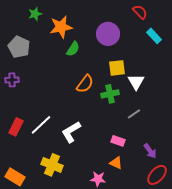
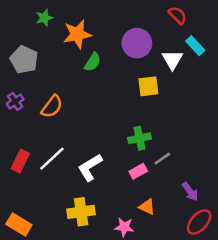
purple cross: (12, 80) -> (15, 101), turned -32
white triangle: (136, 82) -> (172, 60), moved
orange semicircle: (85, 84) -> (52, 107), moved
green cross: (110, 94) -> (139, 138), moved
gray line: (134, 114) -> (162, 159), moved
pink rectangle: (118, 141) -> (138, 171), moved, turned -48
yellow cross: (52, 165) -> (81, 212), moved, turned -30

